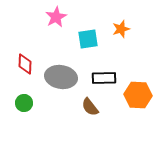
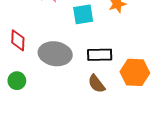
brown semicircle: (90, 107) -> (97, 84), moved

